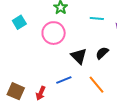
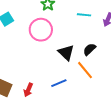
blue line: (64, 80) -> (59, 83), moved
orange line: (97, 85) -> (85, 70), moved

